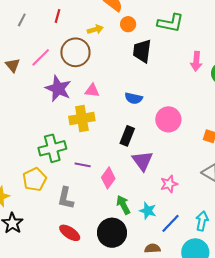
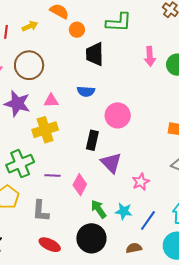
yellow arrow: (95, 29) -> (30, 26), moved
blue semicircle: (134, 98) -> (86, 91), moved
pink circle: (168, 119) -> (118, 115), moved

